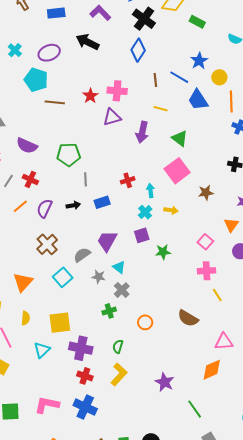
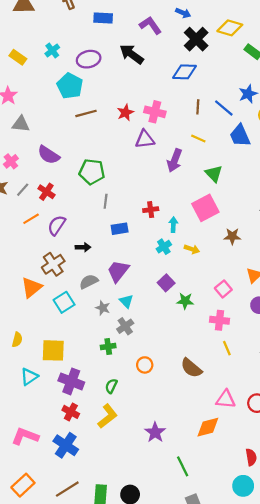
blue diamond: (138, 50) -> (185, 72), turned 50
brown line: (55, 102) -> (86, 113), turned -30
black arrow: (73, 205) -> (83, 247), moved
purple square: (142, 235) -> (166, 283), moved, turned -35
green star: (163, 252) -> (185, 301), moved
orange triangle: (23, 282) -> (32, 287), moved

